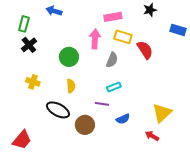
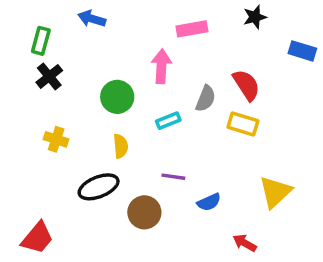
yellow rectangle: (123, 37) -> (243, 124), moved
gray semicircle: (112, 60) -> (206, 99), moved
cyan rectangle: (114, 87) -> (168, 121), moved
black ellipse: (58, 110) -> (99, 187), turned -50
red arrow: (152, 136) -> (245, 243), moved

